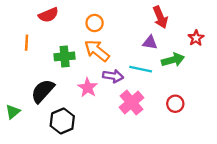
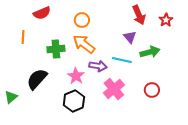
red star: (196, 38) -> (166, 20), moved
purple triangle: (150, 43) -> (130, 37), turned 40
black hexagon: (62, 121) -> (74, 101), moved

